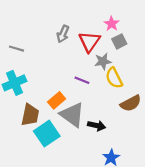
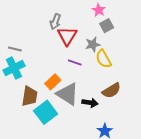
red triangle: (89, 42) -> (67, 36), moved
gray line: (17, 49) -> (15, 49), moved
brown semicircle: (131, 103) -> (111, 90), moved

